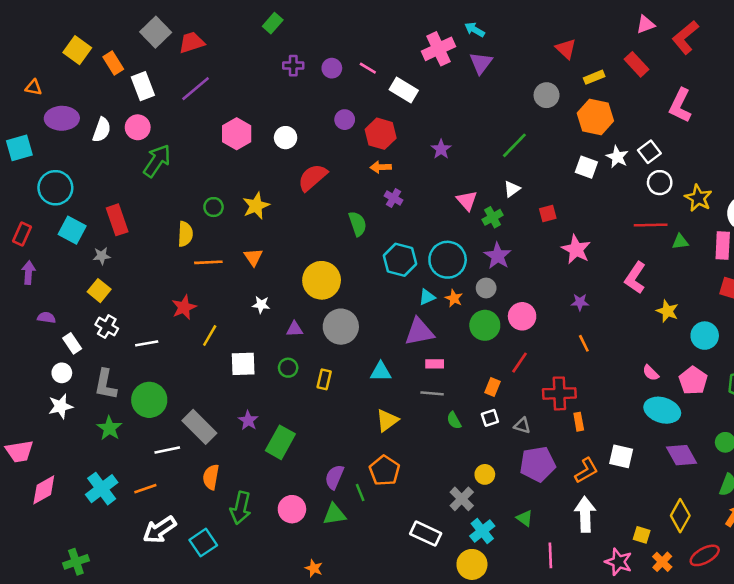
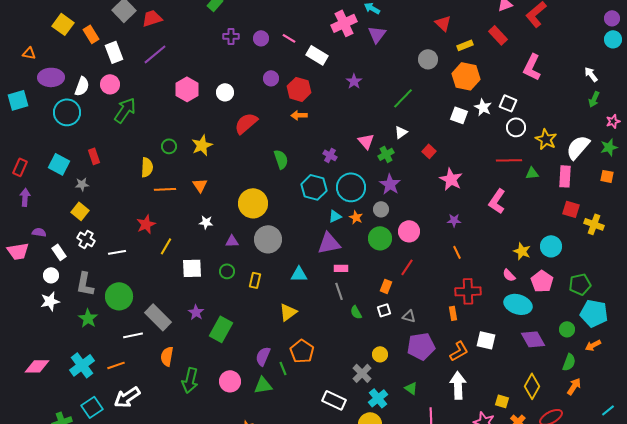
purple star: (441, 149) -> (354, 81), moved
white square: (649, 152) -> (508, 103), turned -30
cyan circle: (55, 188) -> (67, 112), moved
purple cross: (394, 198) -> (330, 155), moved
red square: (548, 213) -> (429, 151), turned -32
red rectangle: (117, 220) -> (94, 156), size x0.7
yellow star: (667, 311) -> (522, 251), moved
gray line: (432, 393) -> (339, 291), turned 66
red cross: (559, 393) -> (468, 291), moved
yellow triangle: (387, 420) -> (288, 312), moved
pink trapezoid: (19, 451) -> (18, 251), moved
pink diamond: (44, 490) -> (37, 366), turned 30
cyan square: (203, 543) -> (92, 407), moved

